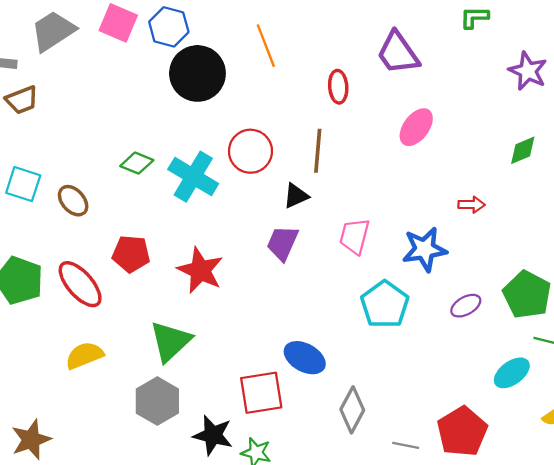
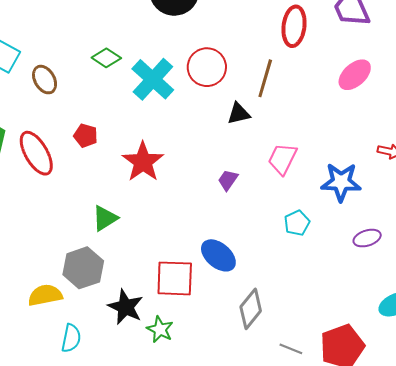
red ellipse: (338, 87) -> (294, 26), size x1.4
purple trapezoid: (282, 243) -> (228, 180), moved, size x0.7
red pentagon: (131, 254) -> (86, 136), size x0.7
cyan pentagon: (385, 304) -> (297, 223), size x0.6
green triangle: (170, 341) -> (105, 218), size x0.7
yellow semicircle: (84, 355) -> (45, 295), moved

